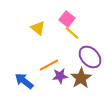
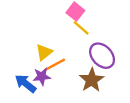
yellow triangle: (38, 28) -> (44, 52), moved, turned 42
purple star: (60, 76) -> (42, 77), moved

